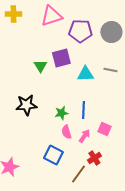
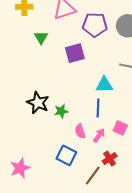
green triangle: (40, 66) -> (41, 37), moved
cyan triangle: (85, 74) -> (104, 85), moved
black star: (26, 105) -> (38, 103), turned 30
green star: (61, 113) -> (61, 111), moved

